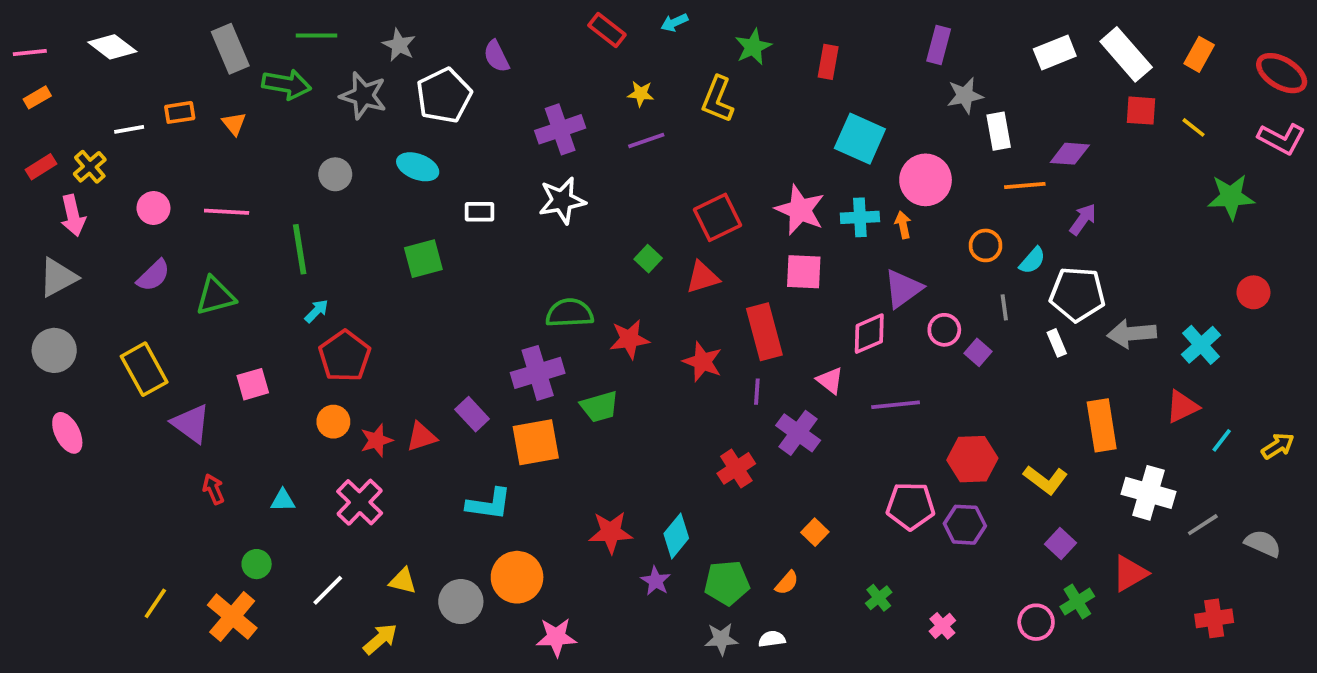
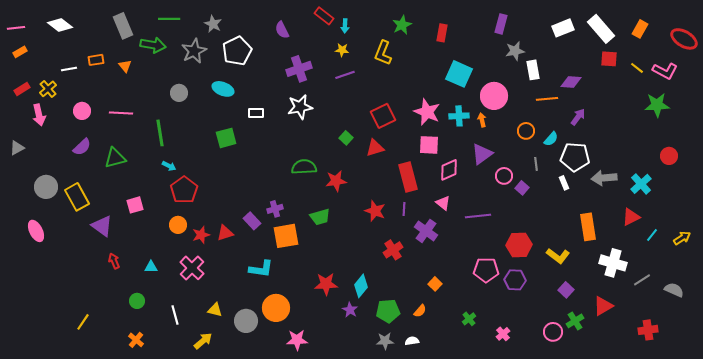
cyan arrow: (674, 22) -> (345, 26), moved, turned -64
purple semicircle: (496, 56) -> (282, 30), moved
gray star: (363, 96) -> (194, 51), turned 30
pink L-shape: (1282, 139) -> (665, 71), moved
gray triangle: (58, 277) -> (17, 148), moved, size x0.7
cyan arrow: (317, 311) -> (169, 166), turned 72
pink diamond: (869, 334) -> (449, 170), moved
gray circle: (54, 350) -> (46, 187), moved
red star: (703, 362) -> (375, 211), moved
purple cross: (538, 373) -> (275, 209), moved, size x0.6
white line: (328, 590) -> (175, 315), turned -60
orange cross: (232, 617) -> (136, 340), moved, size x0.6

